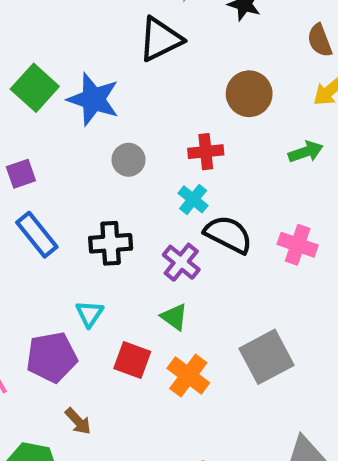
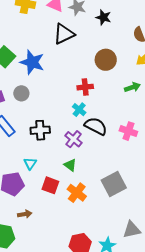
gray circle: (129, 160) -> (21, 93), moved
brown arrow: (78, 421) -> (25, 214), turned -56

